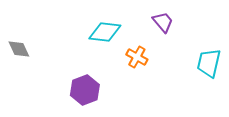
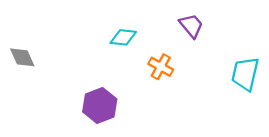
cyan diamond: (105, 32) -> (123, 37), size x0.7

